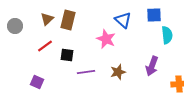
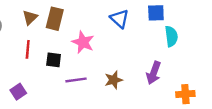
pink star: (106, 39) -> (83, 42), moved
red line: (45, 46) -> (28, 49), turned -49
purple square: (37, 82) -> (18, 92), turned 32

